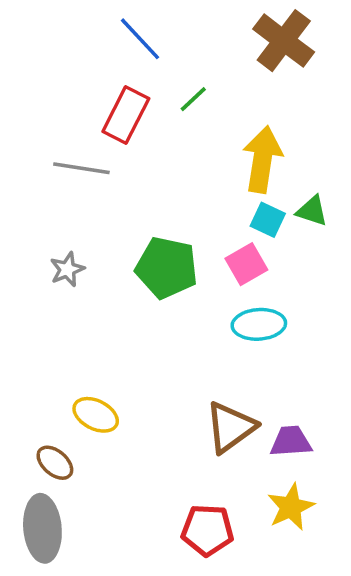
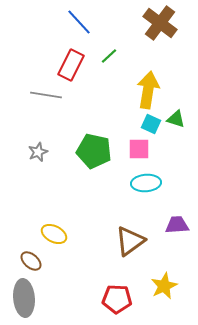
pink square: (246, 264) -> (139, 149), turned 30
purple trapezoid: (291, 441) -> (177, 225), moved

